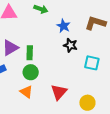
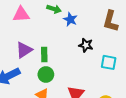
brown L-shape: (95, 23) -> (111, 21), turned -90
blue star: (63, 26) -> (70, 19), moved

